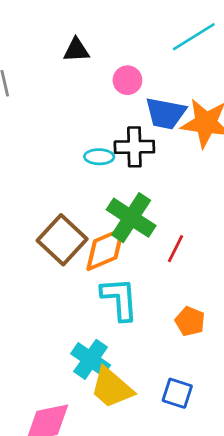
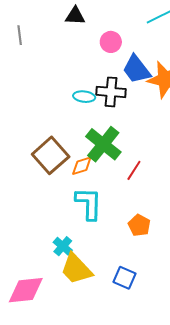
blue trapezoid: (165, 113) -> (136, 69), turned 36
orange diamond: (105, 249) -> (82, 166), size x0.6
cyan cross: (91, 359) -> (63, 246), size x0.7

